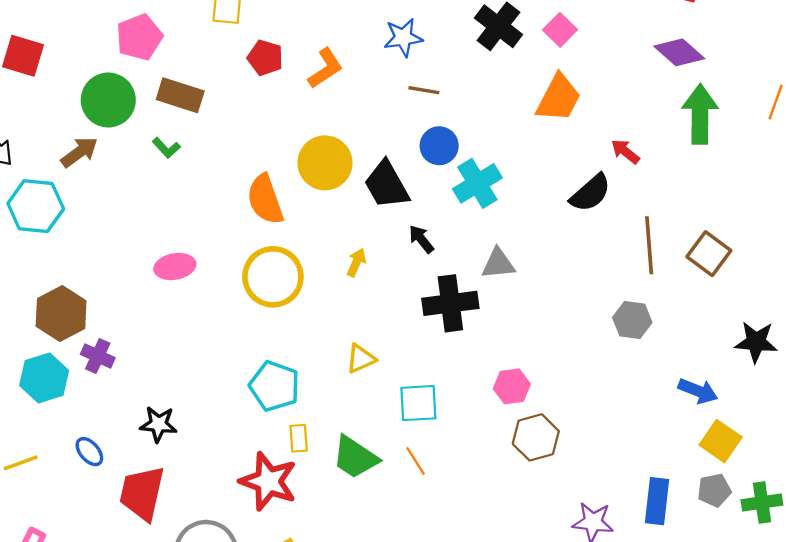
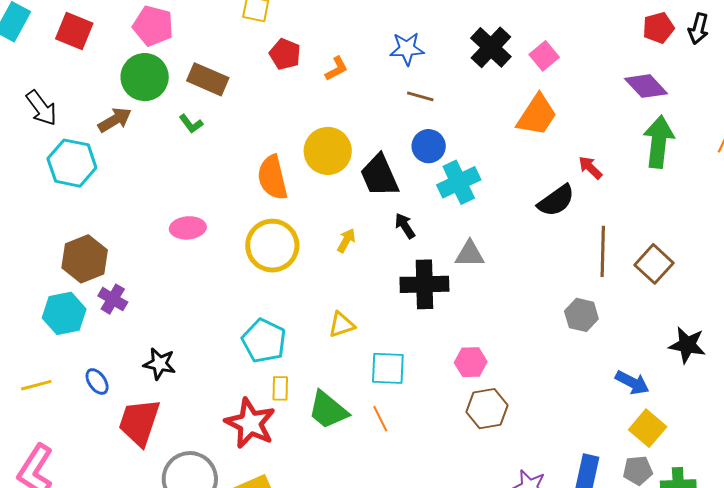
pink pentagon: (139, 37) -> (153, 26), moved, turned 30
orange L-shape: (325, 68) -> (336, 69), size x0.7

